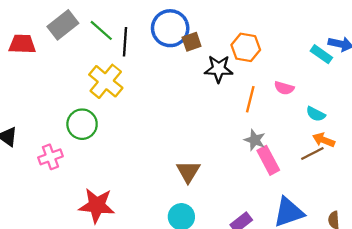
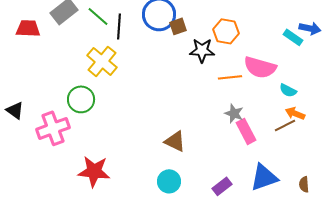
pink semicircle: (284, 88) -> (260, 67), size x1.8
orange line: (250, 99) -> (230, 77), turned 70
pink cross: (50, 157) -> (53, 128), size x1.5
brown triangle: (188, 172) -> (175, 141), turned -35

